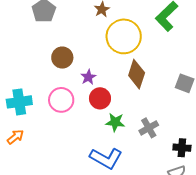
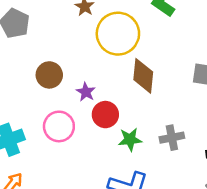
gray cross: (149, 128) -> (172, 138), turned 30

